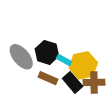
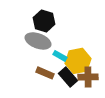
black hexagon: (47, 52) -> (44, 21), moved
gray ellipse: (21, 57) -> (38, 41), moved, turned -30

